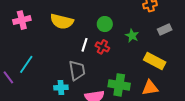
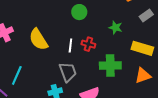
yellow semicircle: (62, 21) -> (38, 39), moved, turned 55
green circle: (105, 24) -> (79, 12), moved
green cross: (119, 85) -> (110, 66), moved

